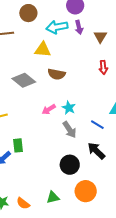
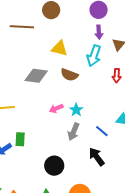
cyan arrow: (57, 27) -> (94, 56), moved, turned -70
gray diamond: (24, 80) -> (36, 76), turned -40
gray arrow: (69, 130) -> (74, 132), turned 48
black circle: (70, 165) -> (54, 166), moved

